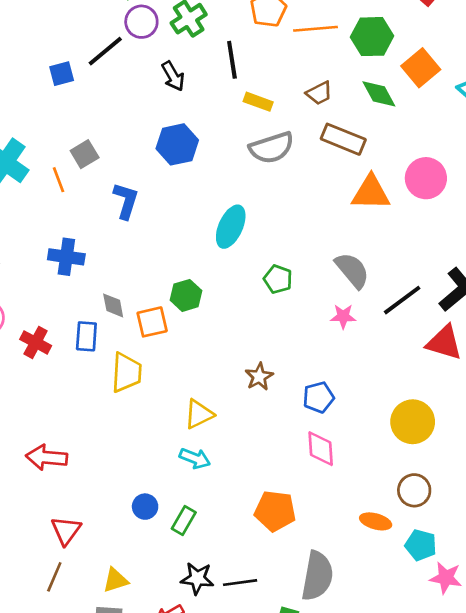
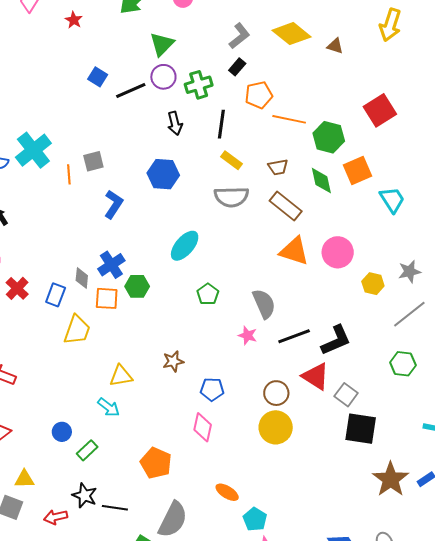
blue square: (62, 74) -> (98, 77), moved, turned 30
blue cross: (66, 257) -> (111, 265), moved, turned 32
brown circle: (414, 490) -> (276, 393), moved

